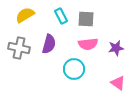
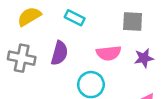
cyan rectangle: (61, 16) -> (75, 18), turned -35
gray square: (86, 19) -> (133, 22), moved

